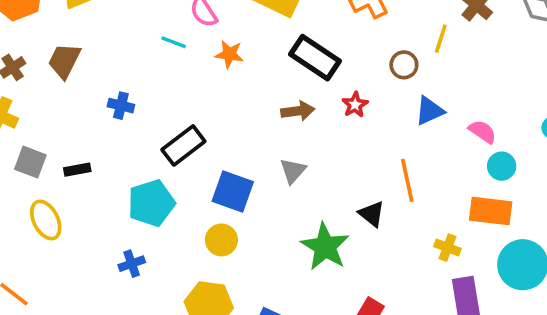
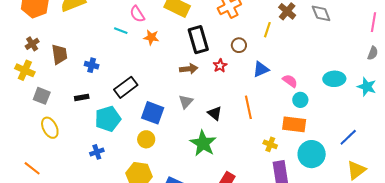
black rectangle: (315, 58) -> (198, 40), turned 40
brown trapezoid: (64, 61) -> (59, 54), moved, turned 145
brown circle: (404, 65) -> (239, 45), moved
black rectangle: (77, 170) -> (82, 97), moved
black triangle: (372, 214) -> (215, 113), moved

